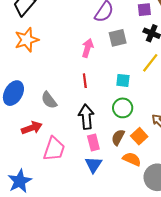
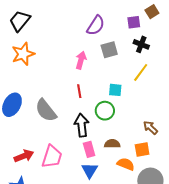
gray semicircle: (49, 100) -> (46, 110), size x1.4
green circle: (123, 108) -> (105, 111), moved
red arrow: (32, 128) -> (24, 156), moved
orange square: (139, 136) -> (142, 149), moved, turned 35
brown semicircle: (118, 137) -> (112, 144), turned 63

